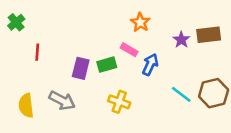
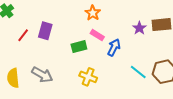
orange star: (140, 22) -> (93, 13), moved
red line: (37, 52) -> (23, 35), turned 32
purple rectangle: (81, 68) -> (45, 31), moved

